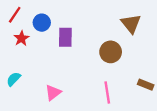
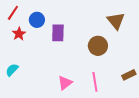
brown rectangle: (146, 85) -> (129, 75), turned -48
pink triangle: (53, 93) -> (65, 83), moved

